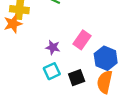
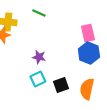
pink rectangle: (82, 40) -> (88, 33), moved, turned -48
blue hexagon: (106, 58) -> (89, 53), moved

